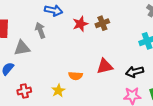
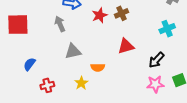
gray triangle: (22, 48) -> (73, 51), moved
red triangle: (105, 66) -> (126, 46), moved
black arrow: (135, 72) -> (156, 60), turned -30

